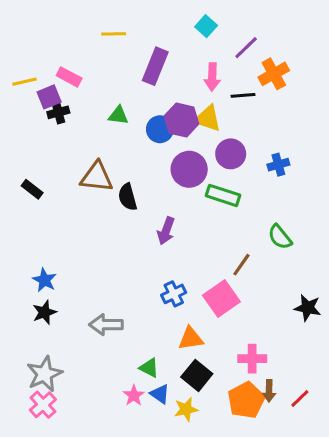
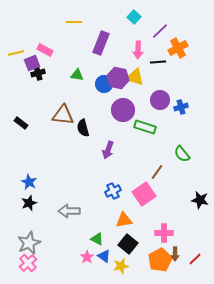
purple circle: (231, 154) -> (160, 100), moved

